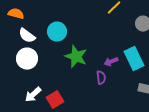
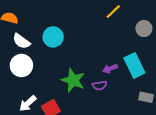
green star: (76, 57) -> (73, 80), moved
purple semicircle: (101, 78) -> (100, 86), turned 88

